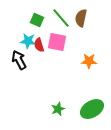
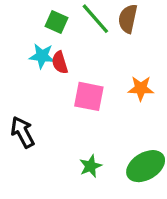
pink square: (57, 42) -> (89, 96), moved
black arrow: (19, 60) -> (23, 132), moved

